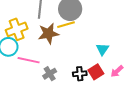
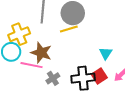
brown star: (48, 34) -> (41, 53), moved, turned 30
black cross: (80, 74) -> (83, 78), size x1.6

